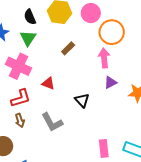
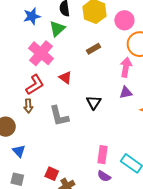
red L-shape: (21, 98) -> (35, 85), turned -30

